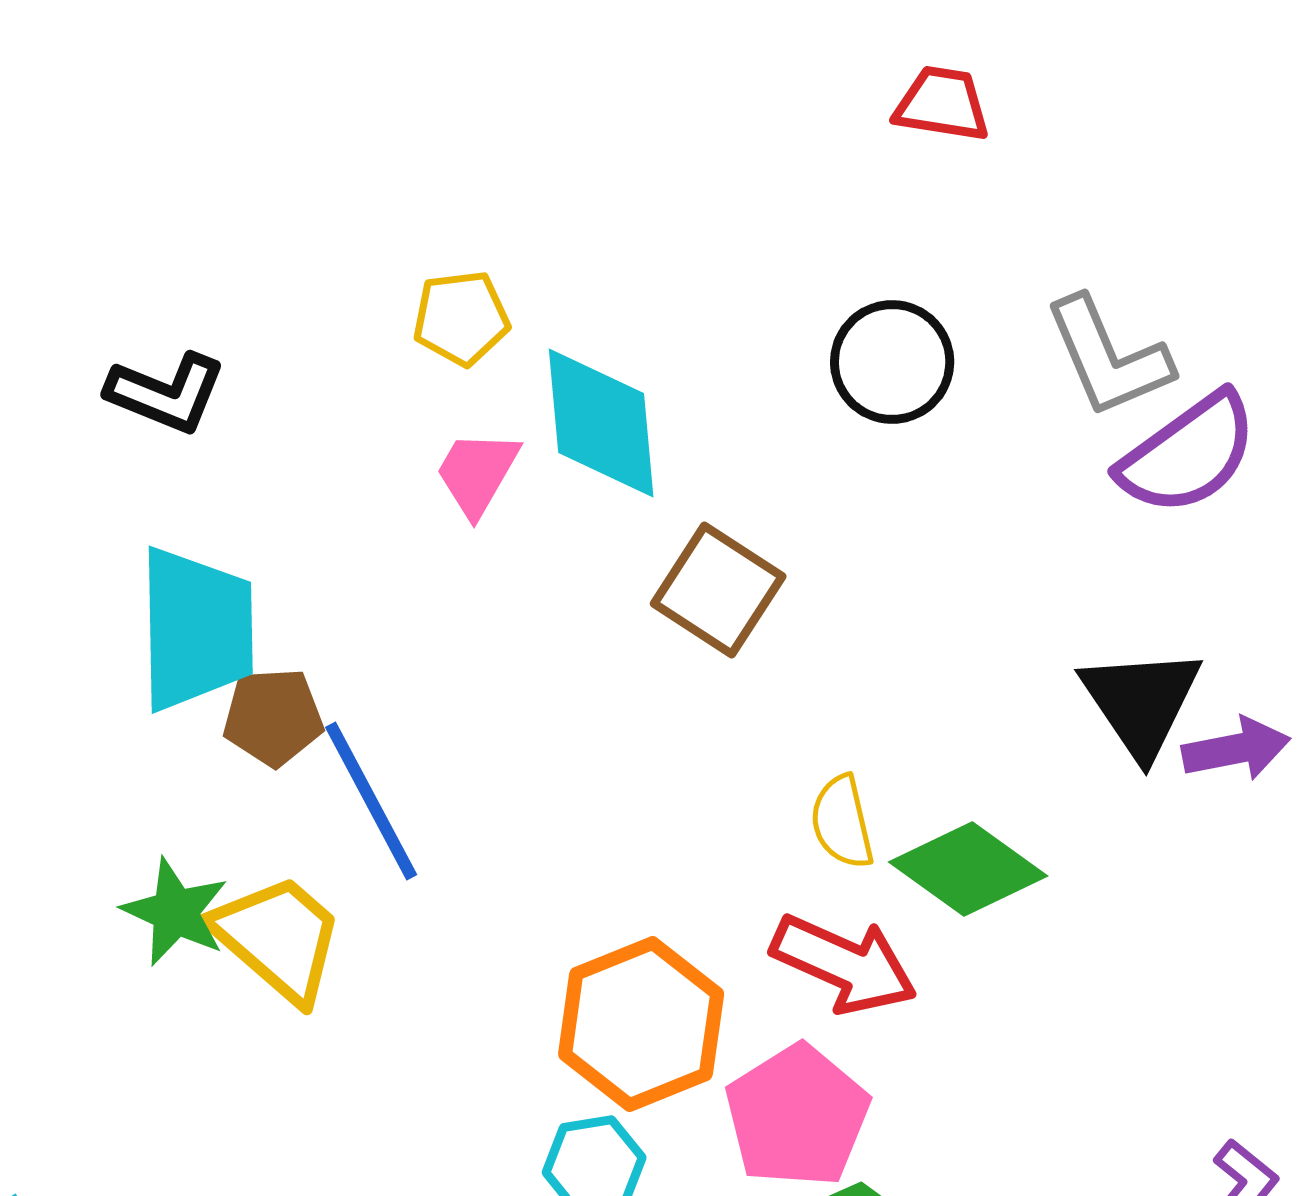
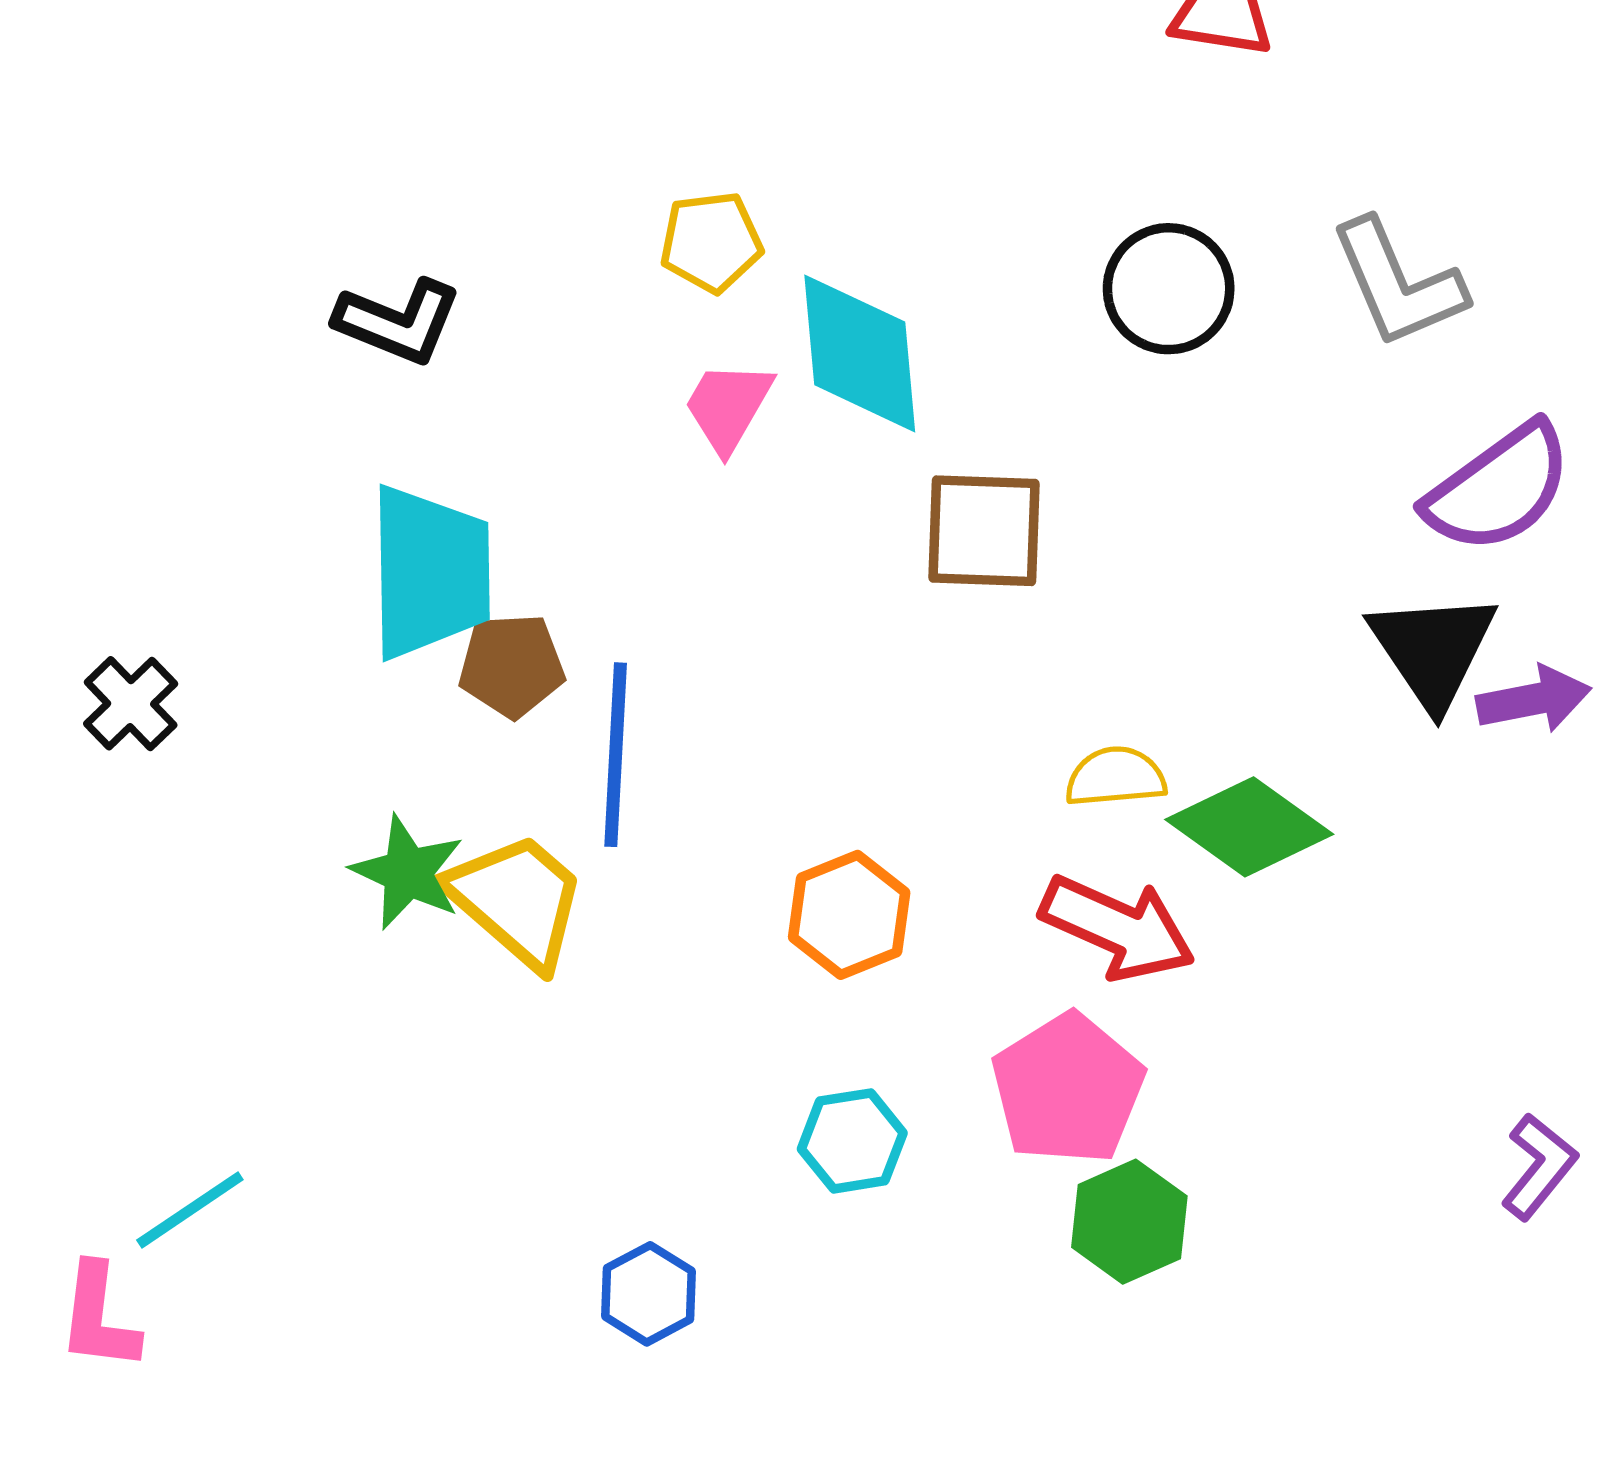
purple semicircle: (1188, 454) -> (1499, 488), moved
brown square: (718, 590) -> (984, 531), turned -31
blue line: (371, 801) -> (616, 755), turned 31
yellow semicircle: (842, 822) -> (1116, 777), turned 98
orange hexagon: (641, 1024) -> (849, 915), moved, size x0.7

